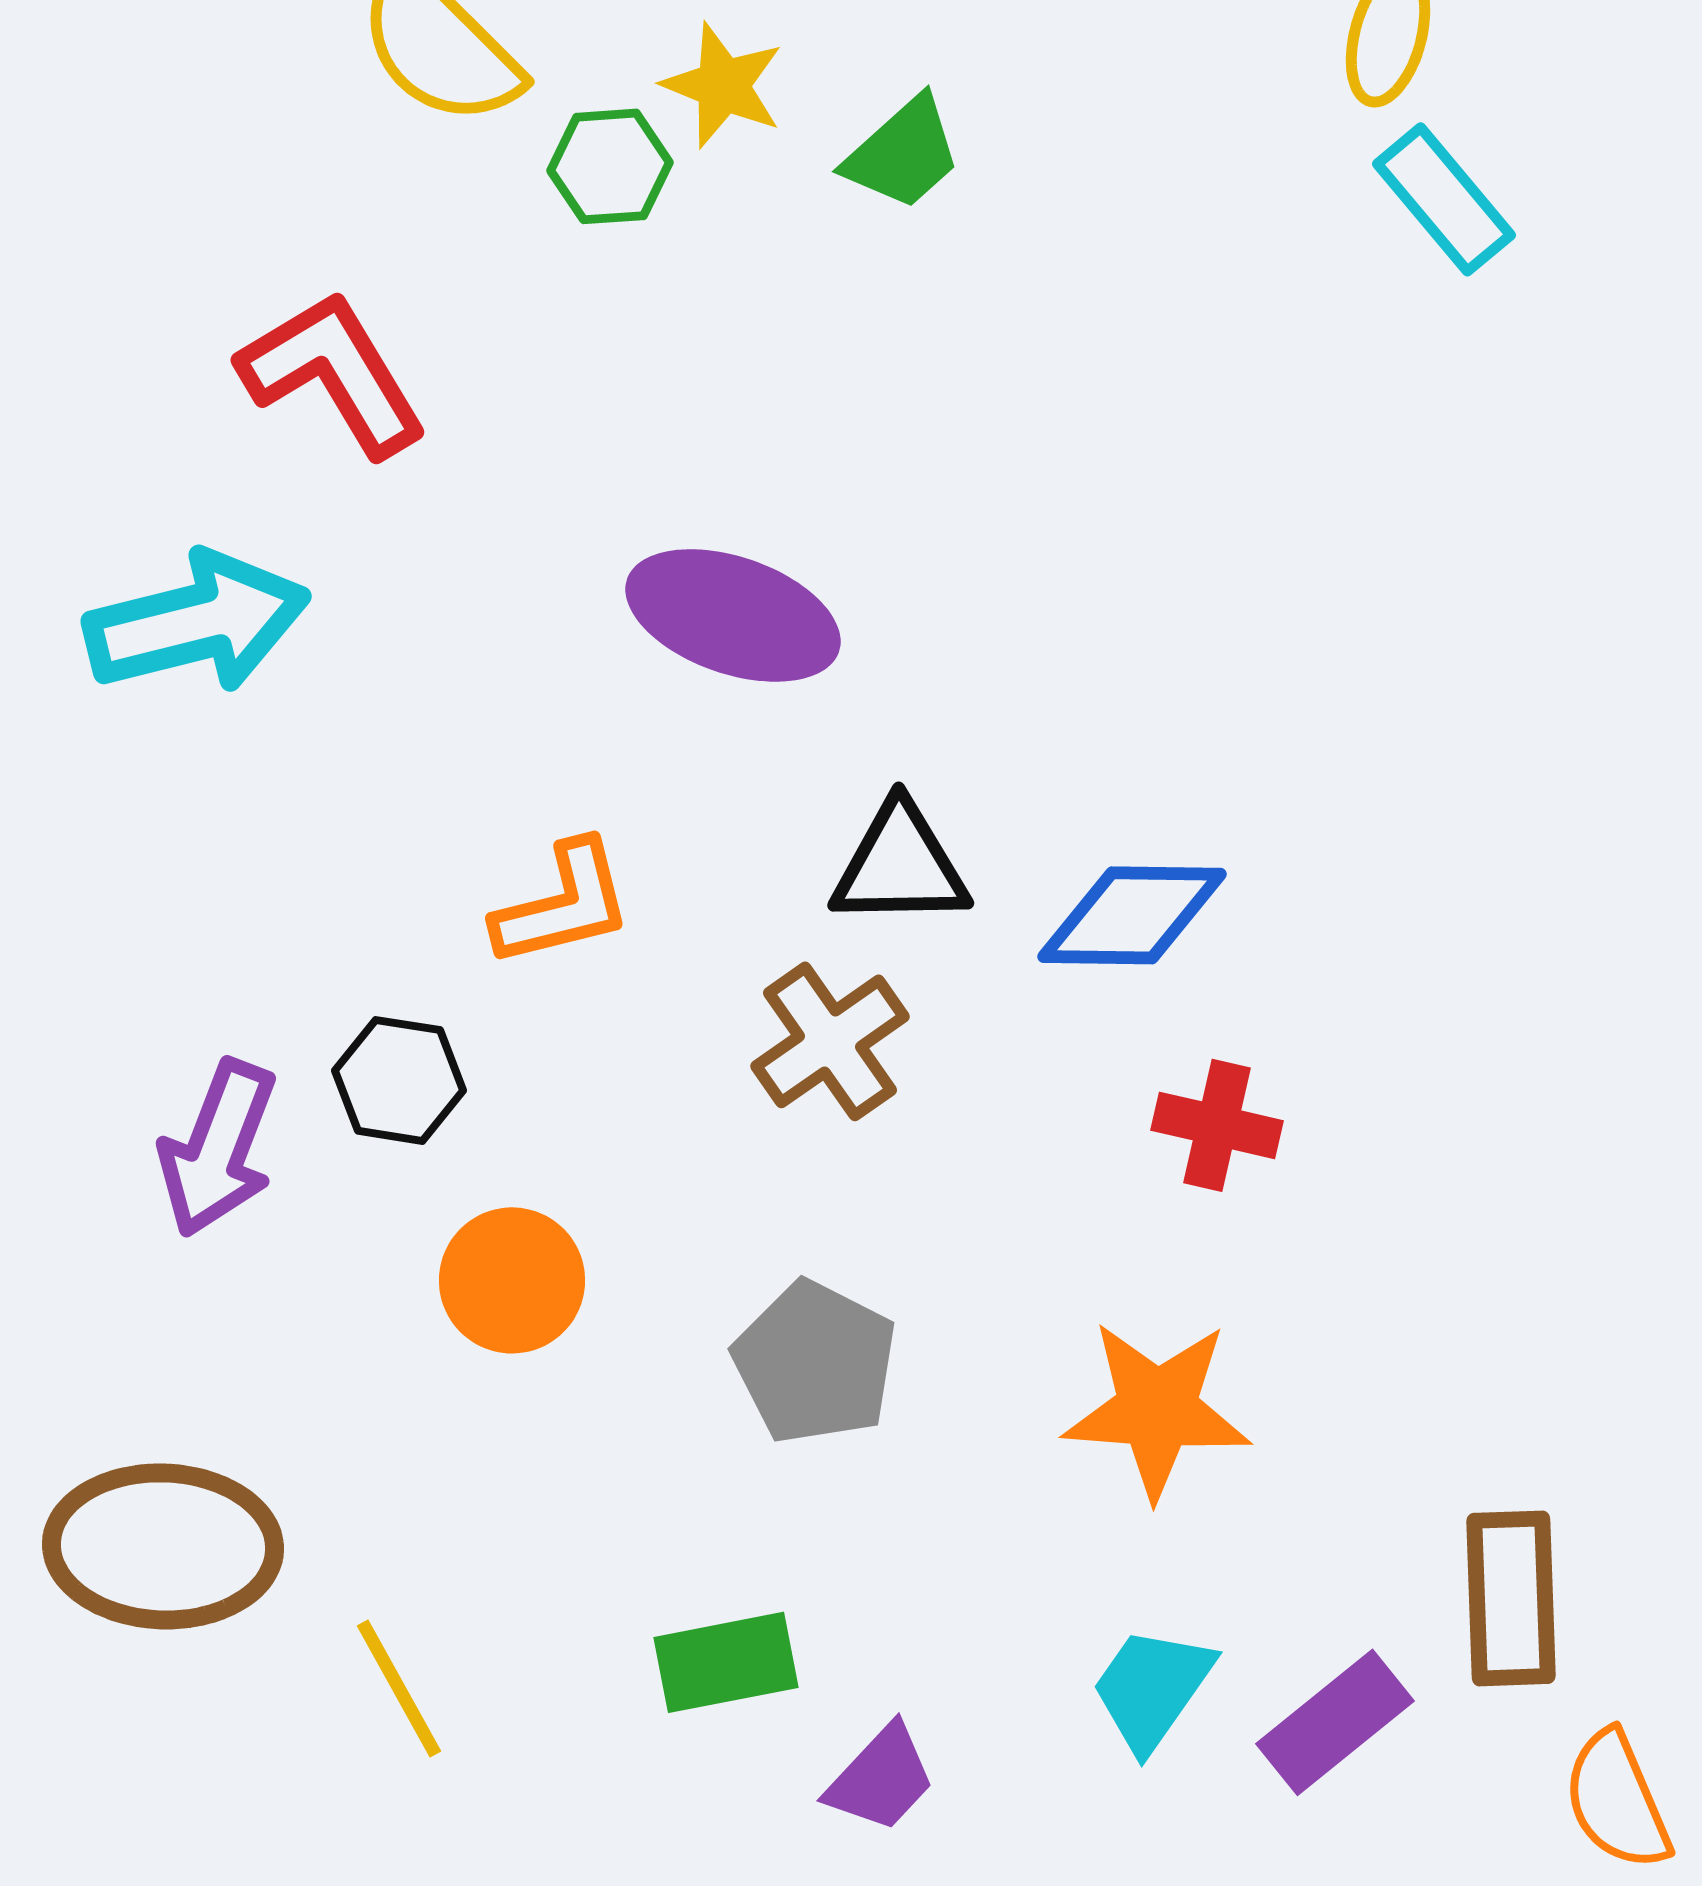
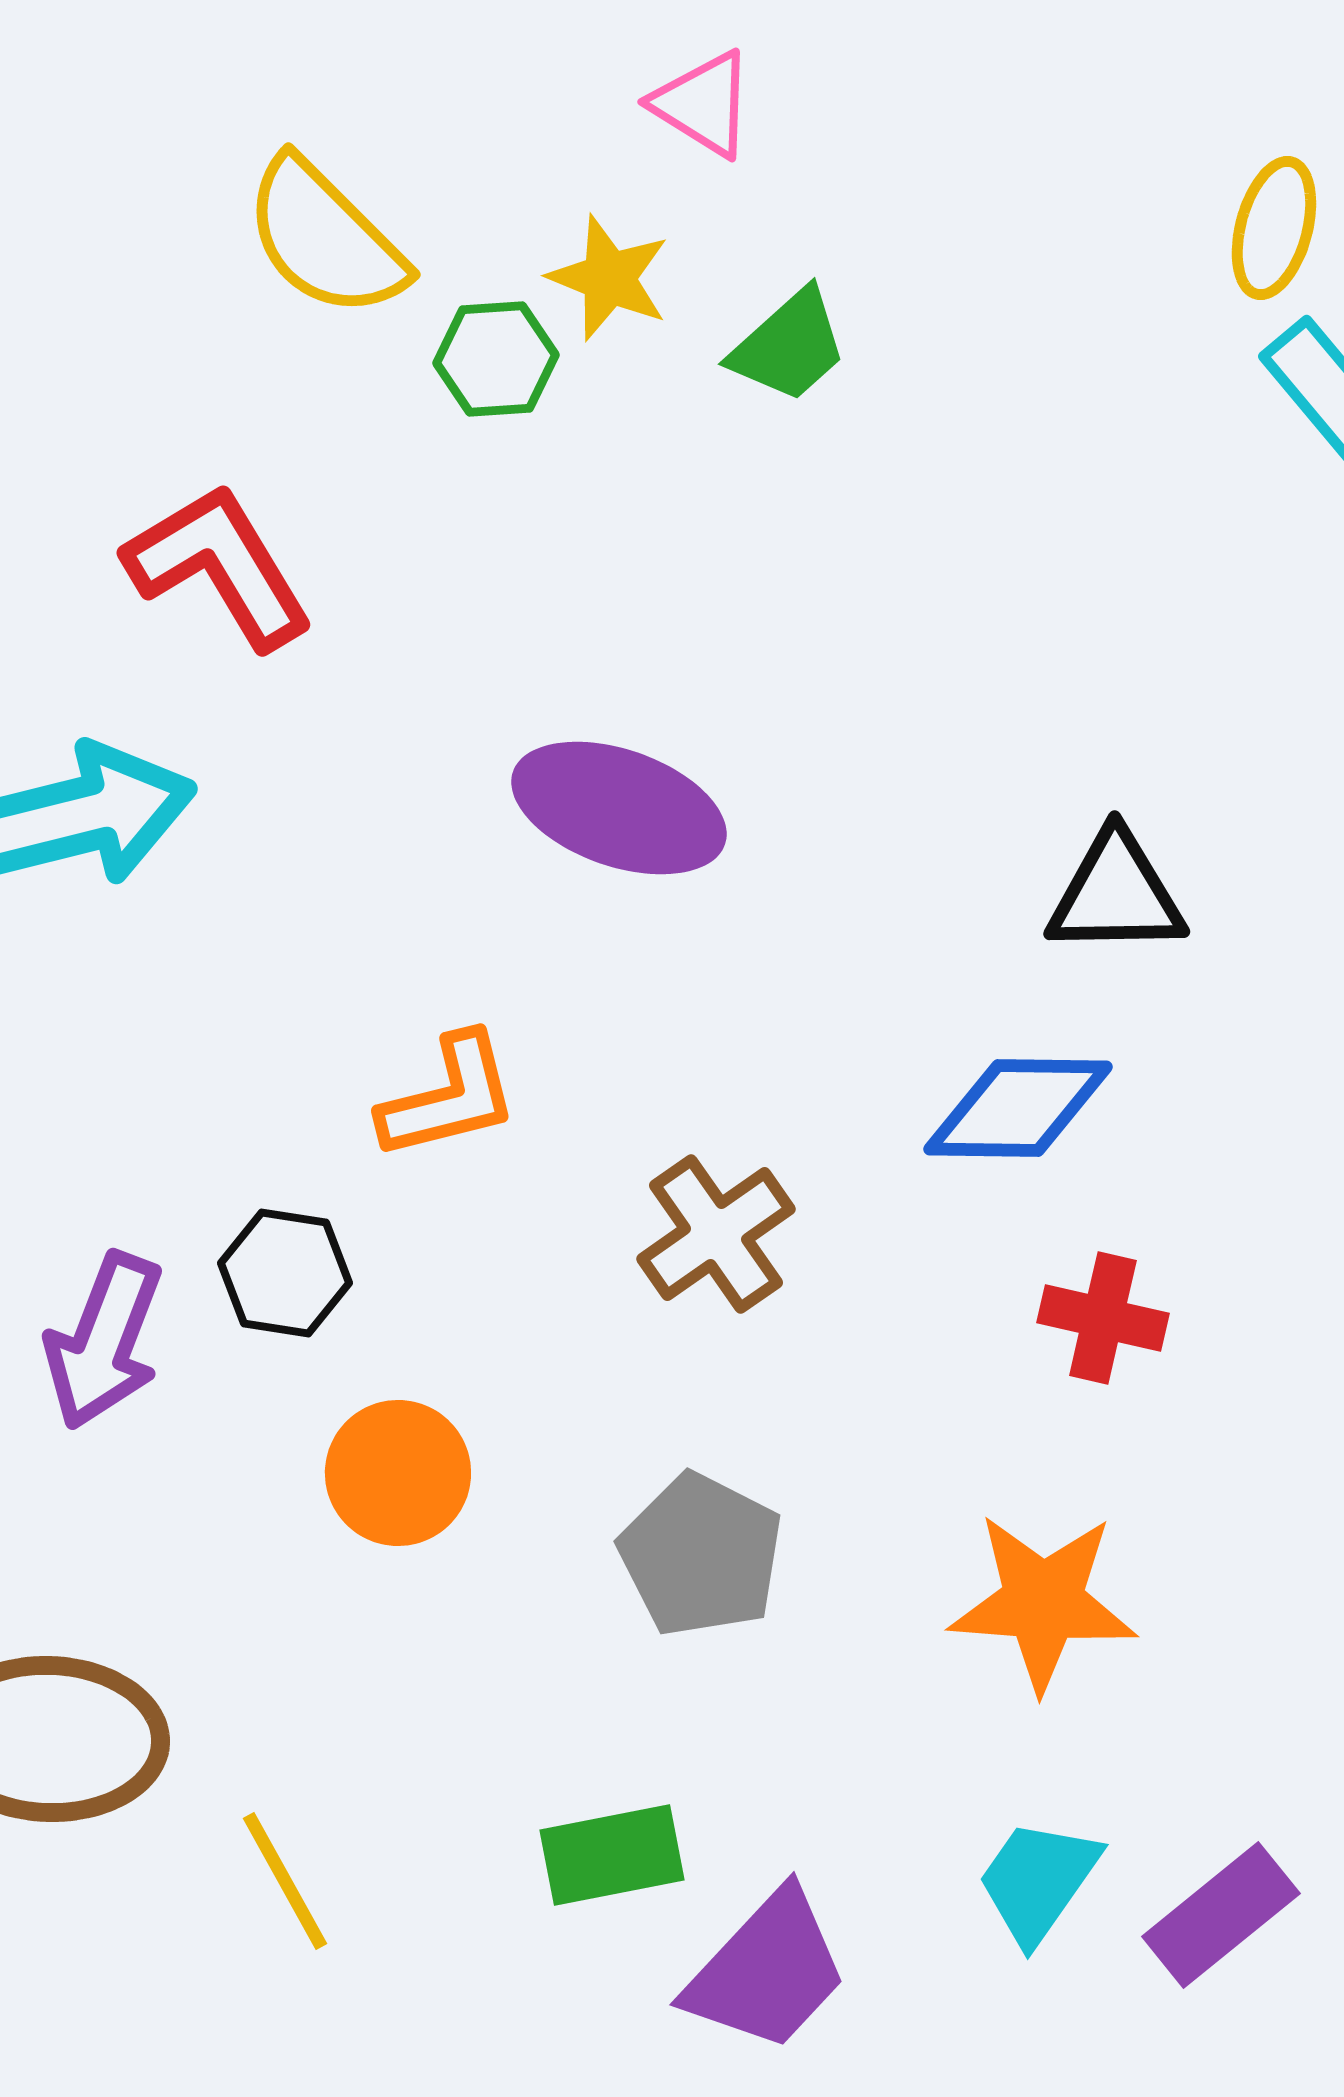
black triangle: (900, 865) -> (1116, 894), moved
purple trapezoid: (881, 1778) -> (767, 1971), size x1.5

